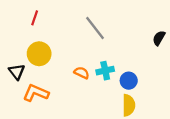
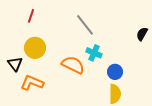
cyan cross: (105, 71) -> (94, 53), moved, turned 35
orange semicircle: (82, 73) -> (73, 65), size x1.6

